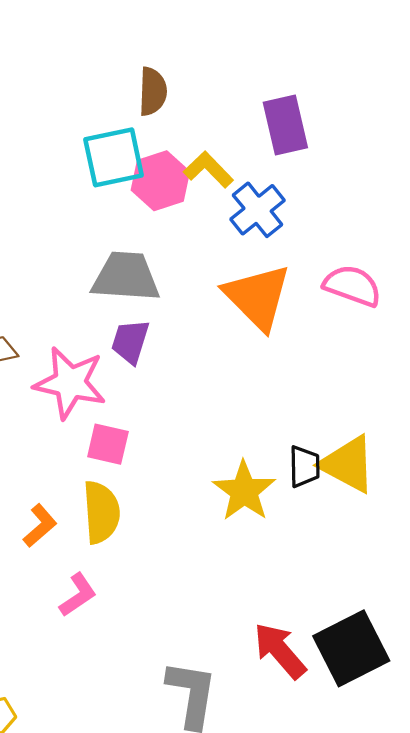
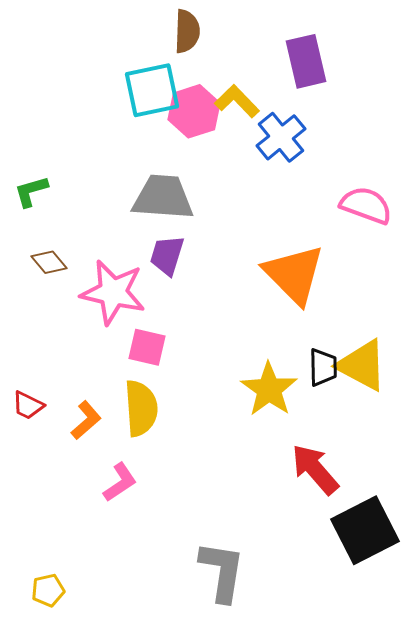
orange triangle: (258, 297) -> (294, 274), moved
red arrow: (280, 651) -> (315, 469), moved

